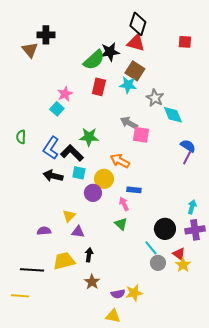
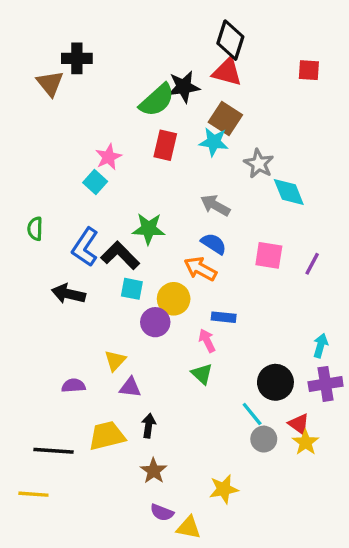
pink square: (141, 135) -> (269, 255), moved
blue semicircle: (188, 146) -> (214, 244), moved
black arrow: (53, 176) -> (68, 294), moved
purple semicircle: (118, 294) -> (162, 513), moved, turned 32

